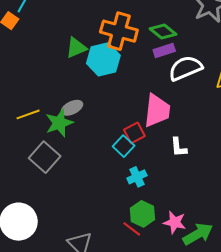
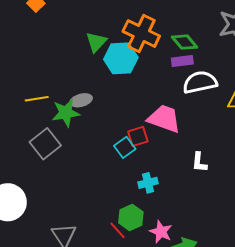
green triangle: (76, 48) -> (96, 42), turned -35
pink trapezoid: (157, 111) -> (164, 119), turned -87
white L-shape: (179, 147) -> (199, 162), moved
cyan cross: (137, 177) -> (148, 183), moved

